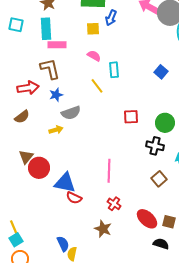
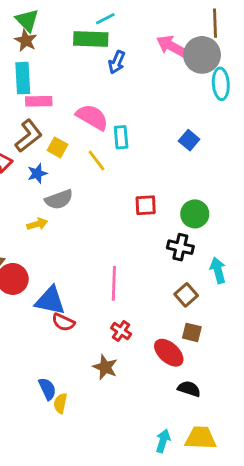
yellow square: (93, 29) -> (57, 147), moved, turned 32
pink semicircle: (94, 56) -> (92, 117), size x1.6
brown L-shape: (50, 69) -> (29, 136), turned 65
brown square: (169, 222) -> (192, 332), moved

